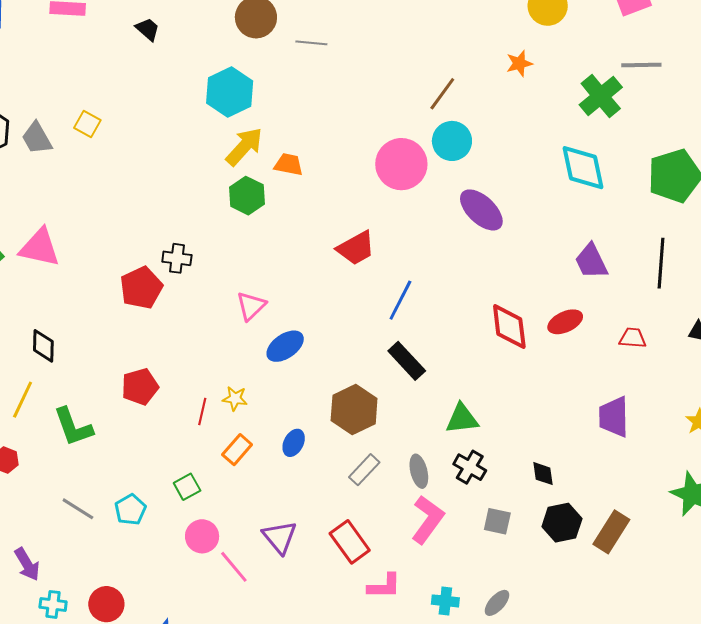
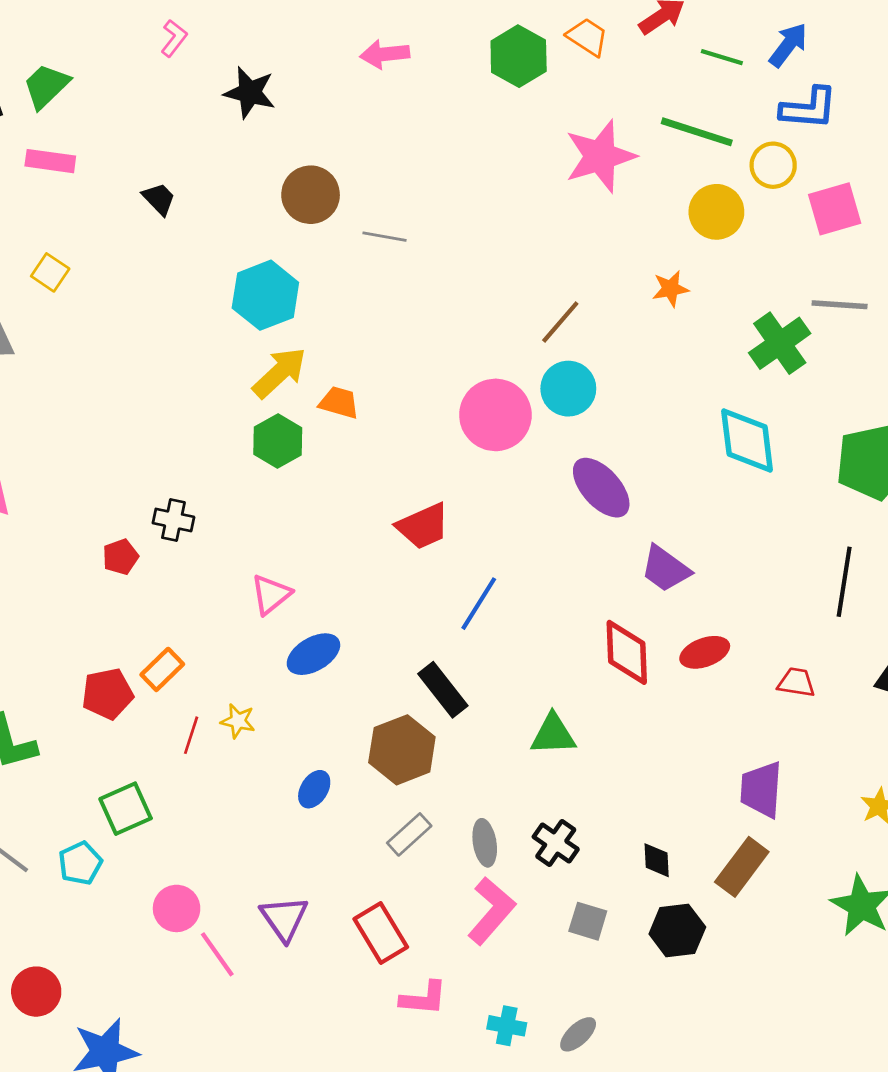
yellow square: (87, 124) -> (50, 272), moved
purple trapezoid: (591, 261) -> (665, 569), moved, turned -33
red pentagon: (141, 288) -> (121, 557), size x0.6
black rectangle: (407, 361) -> (443, 690), moved
green triangle: (462, 419) -> (553, 734), moved
orange rectangle: (237, 450) -> (162, 669), moved
green square: (187, 487) -> (126, 809), moved, size x1.4
brown rectangle: (611, 532) -> (742, 867), moved

